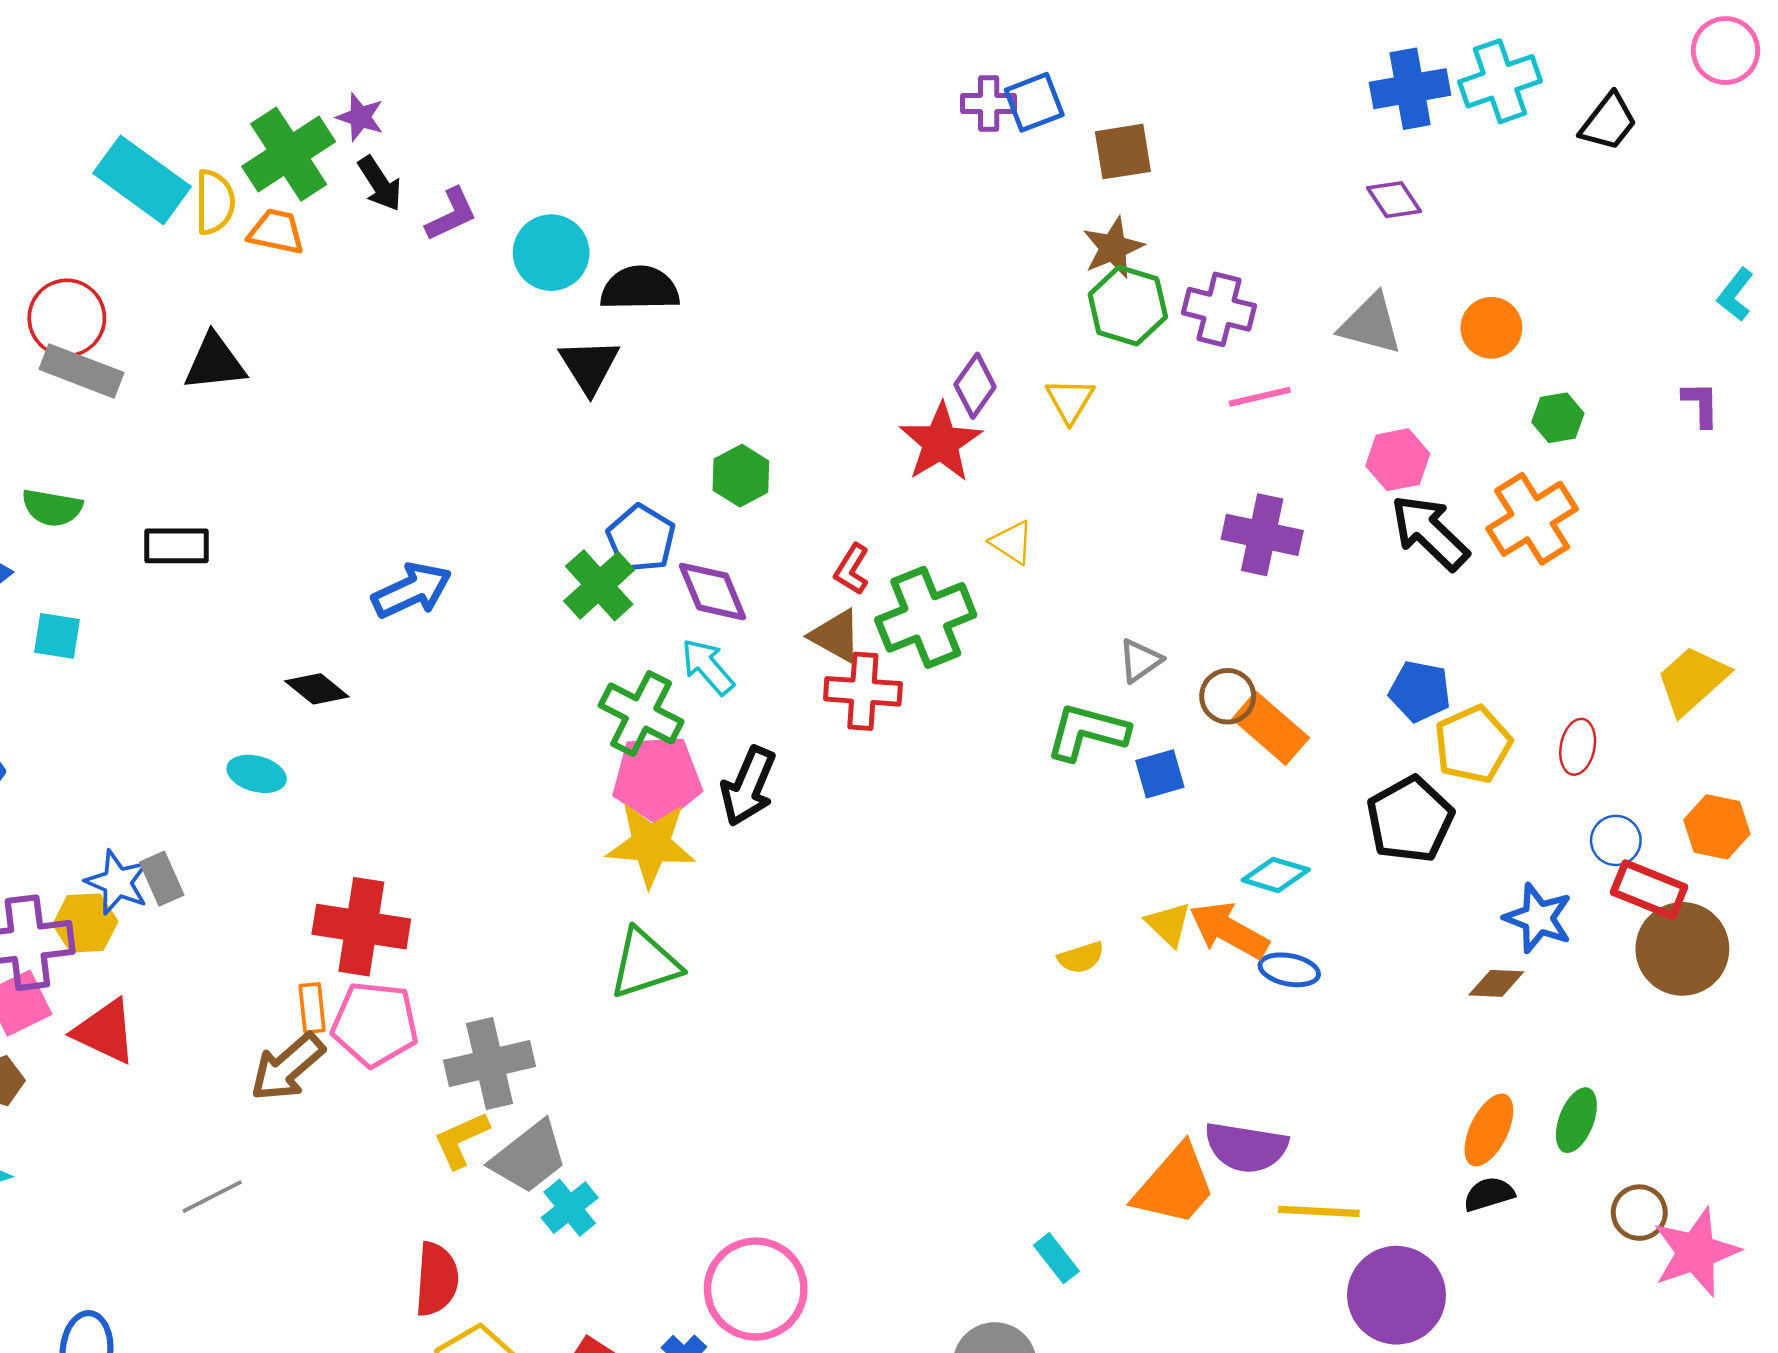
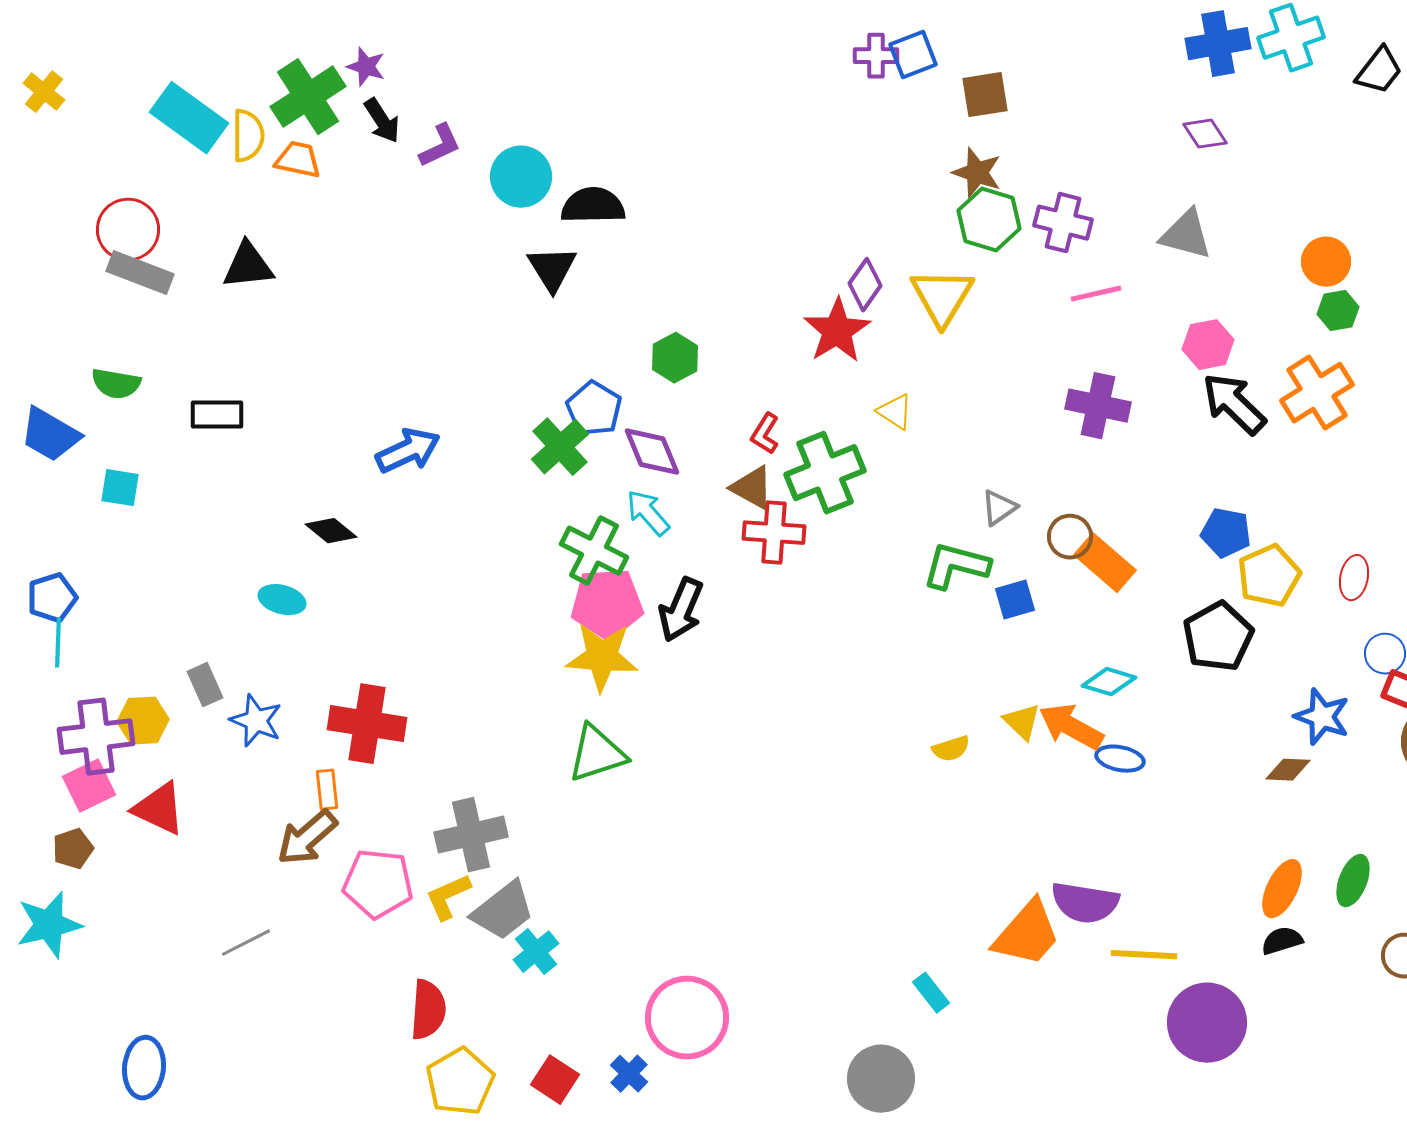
brown star: (1113, 248) -> (977, 173), turned -30
orange circle: (1491, 328) -> (1326, 262), moved
yellow triangle: (1070, 401) -> (942, 297), size x1.6
blue star: (117, 882) -> (256, 721), moved
pink pentagon: (375, 1024) -> (378, 884), moved

